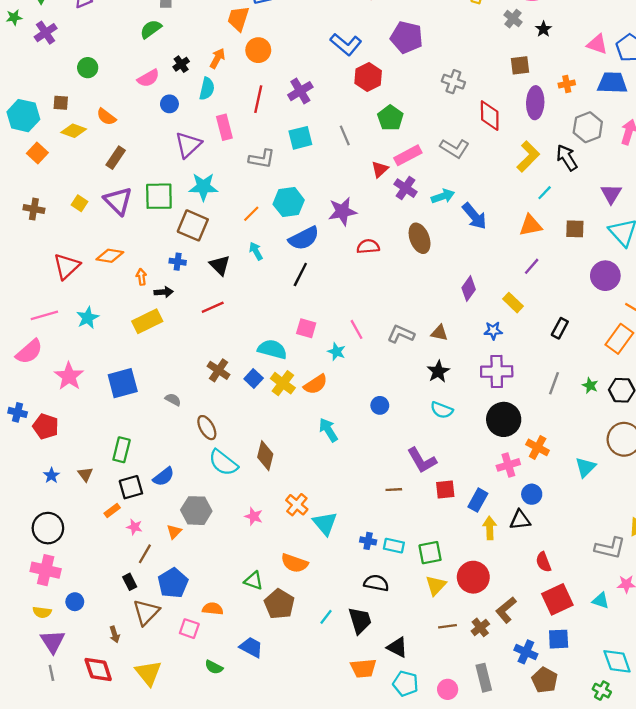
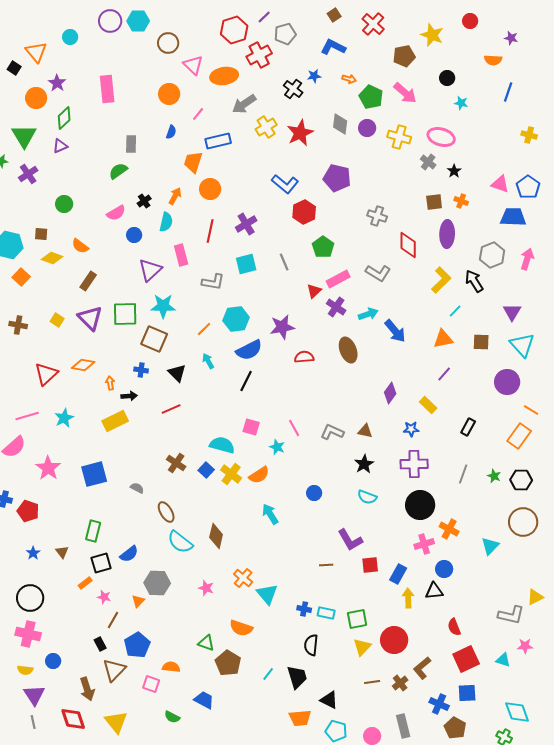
orange cross: (567, 84) -> (461, 201), moved, turned 32
black semicircle: (376, 583) -> (311, 645), turned -95
brown arrow: (115, 634) -> (87, 689), size x1.6

